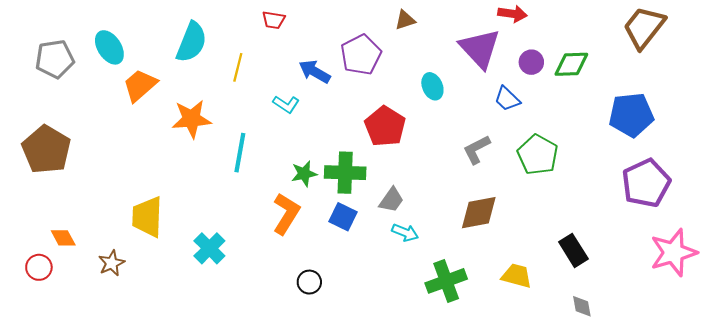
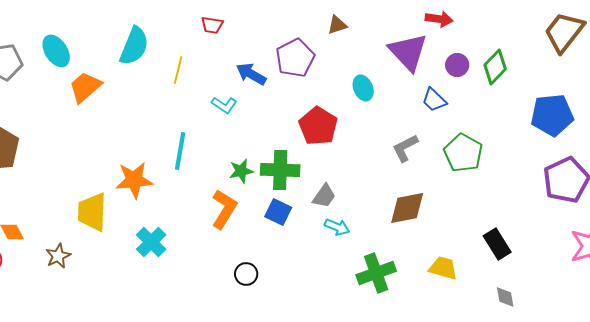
green diamond: (571, 64) -> (495, 67), turned -44
orange star: (191, 119) -> (134, 180), moved

